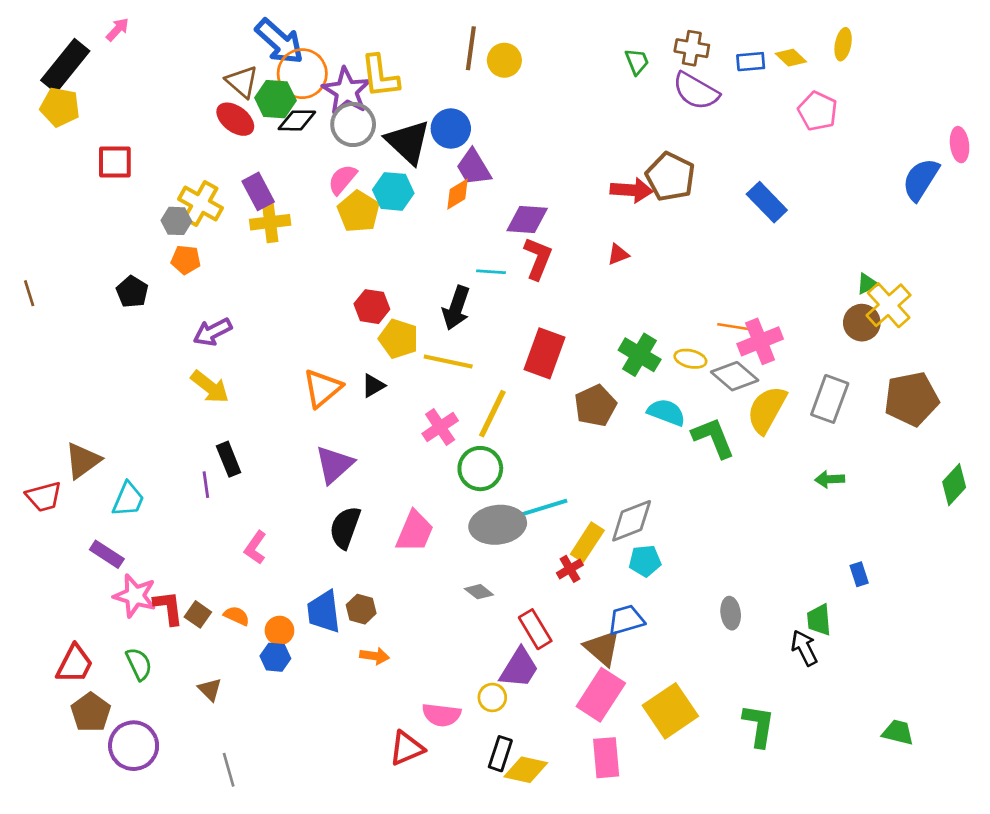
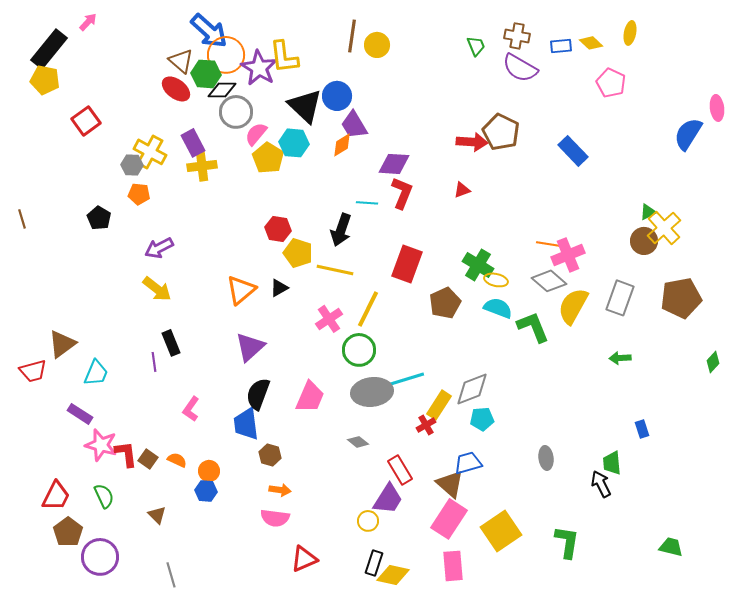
gray circle: (353, 124) -> (236, 112), moved
red square: (115, 162) -> (86, 121), turned -36
yellow ellipse: (690, 359) -> (496, 280), moved
green diamond: (954, 485) -> (713, 362), size x0.7
blue trapezoid: (324, 612) -> (246, 424), moved
pink semicircle: (441, 715) -> (275, 518), moved

